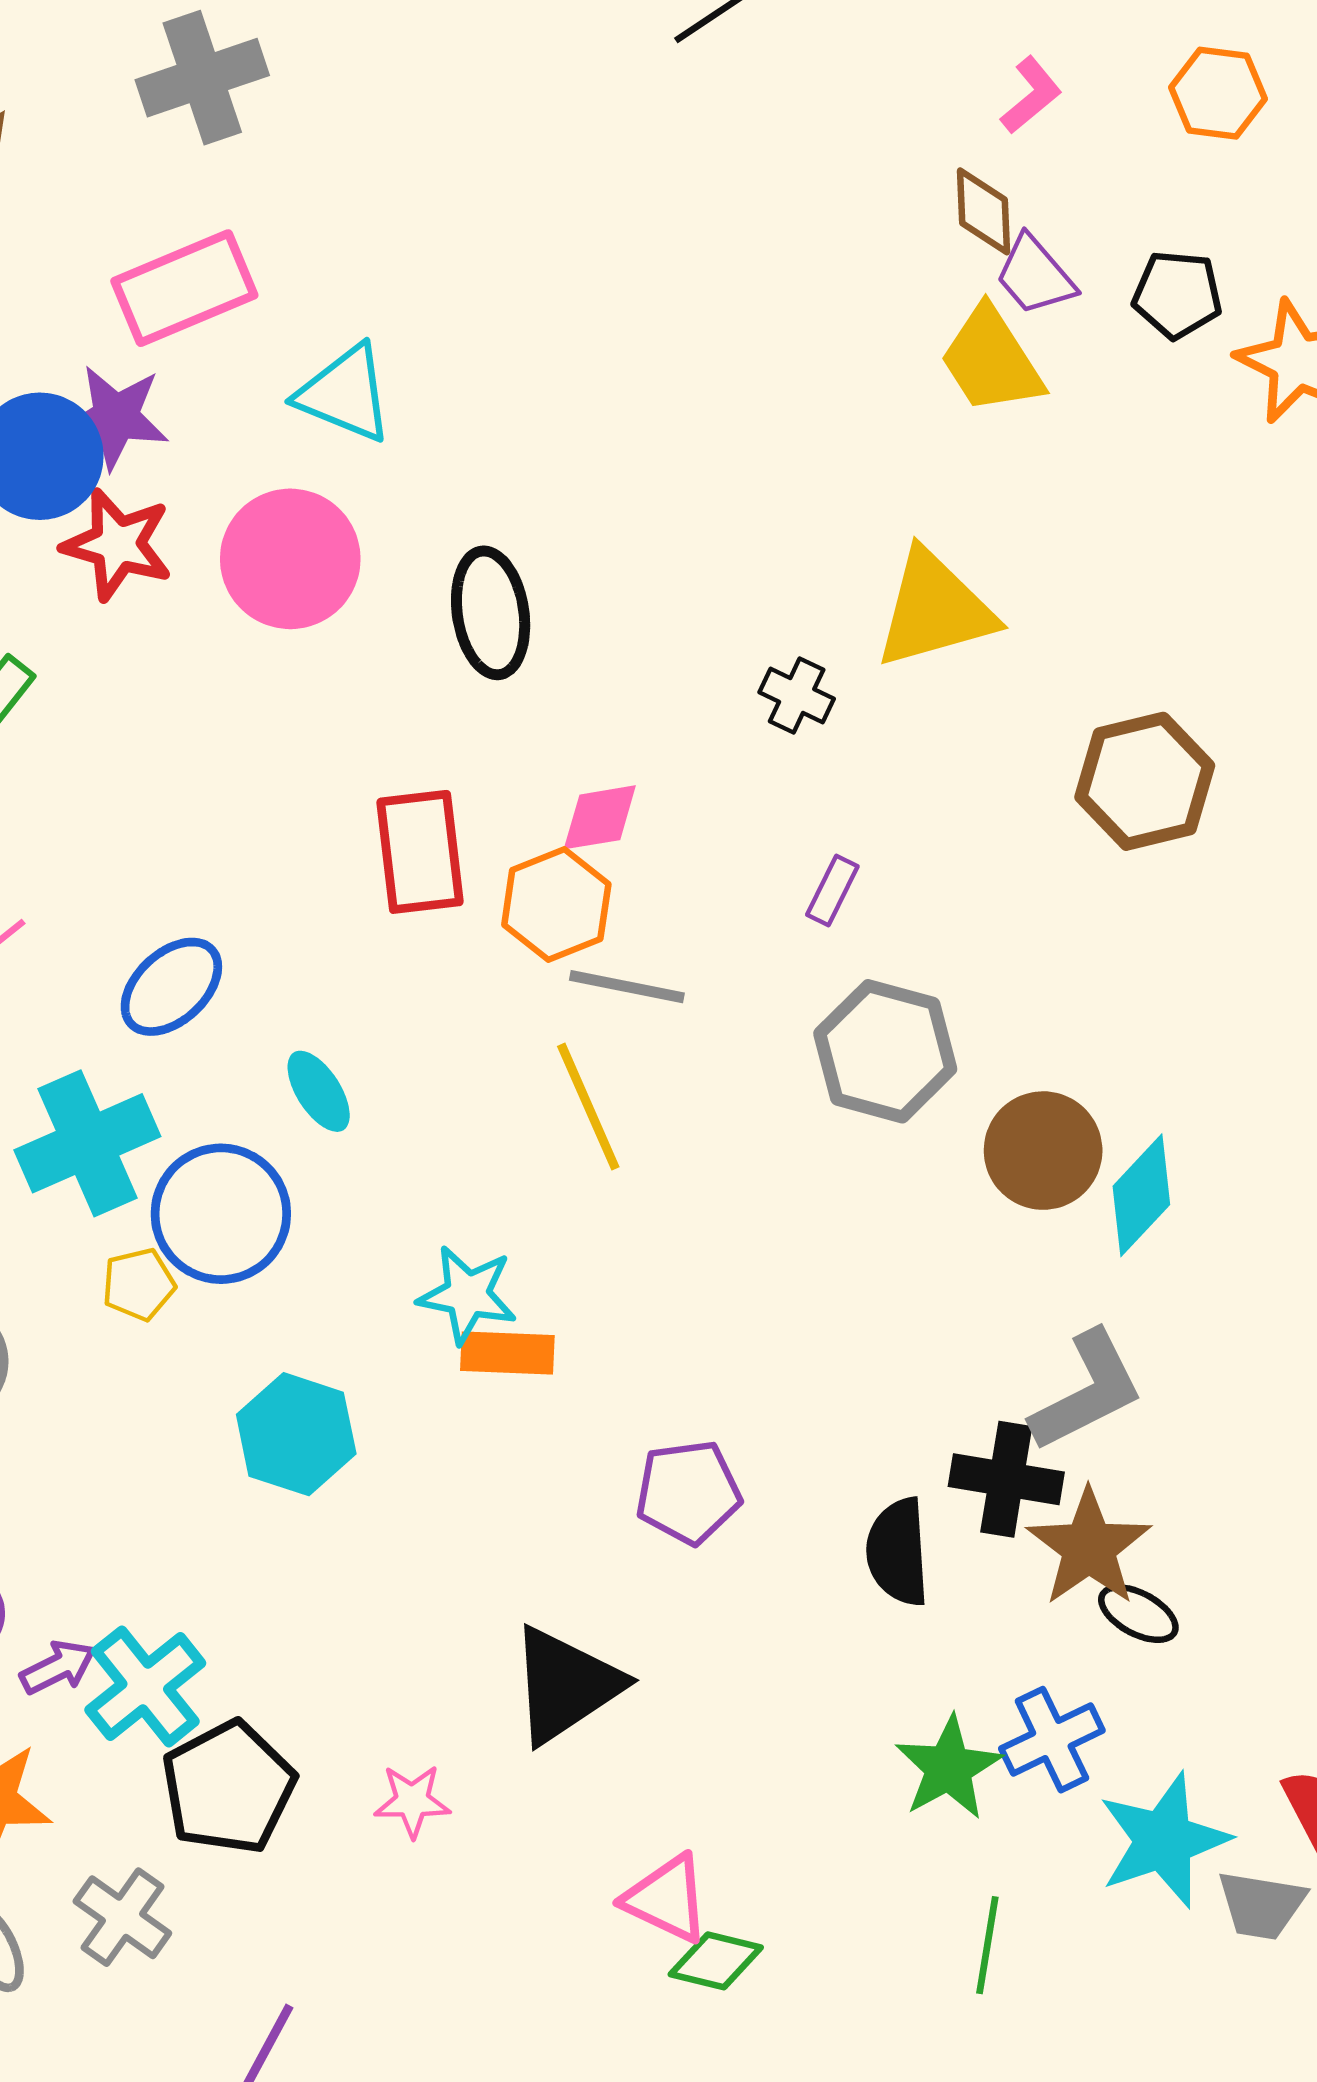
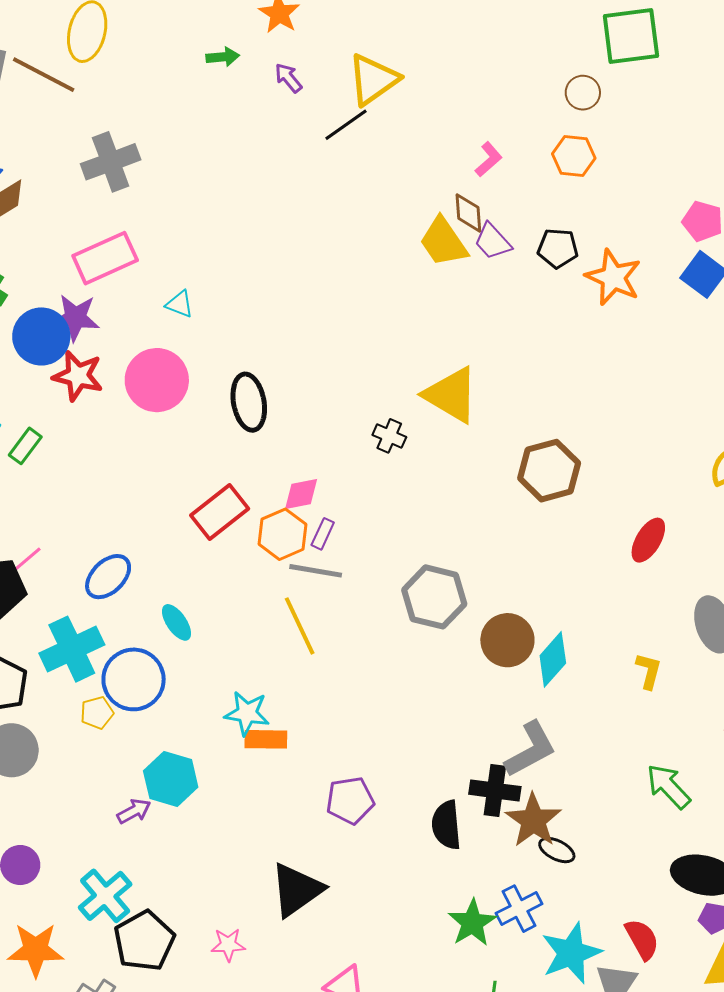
yellow trapezoid: (991, 360) -> (443, 242), moved
cyan triangle: (345, 394) -> (180, 304), size x0.6
yellow triangle: (935, 609) -> (451, 395), turned 48
red rectangle: (420, 852) -> (220, 512), turned 60
purple rectangle: (832, 891) -> (323, 534), moved
purple arrow: (58, 1667) -> (134, 811), moved

